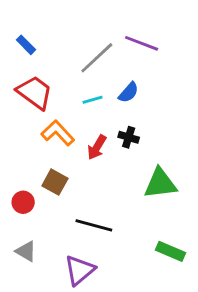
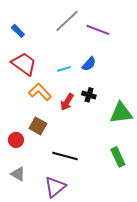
gray line: (97, 58) -> (67, 21), moved
green triangle: (160, 183) -> (121, 113), moved
green rectangle: (170, 251) -> (118, 157), moved, turned 42

